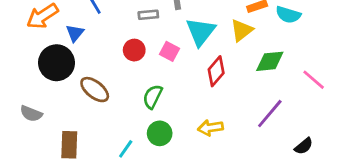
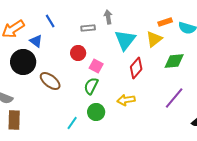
blue triangle: (75, 33) -> (36, 41), turned -32
pink square: (170, 51) -> (96, 66), moved
yellow arrow: (210, 128) -> (126, 100), moved
brown rectangle: (69, 145) -> (14, 120), moved

